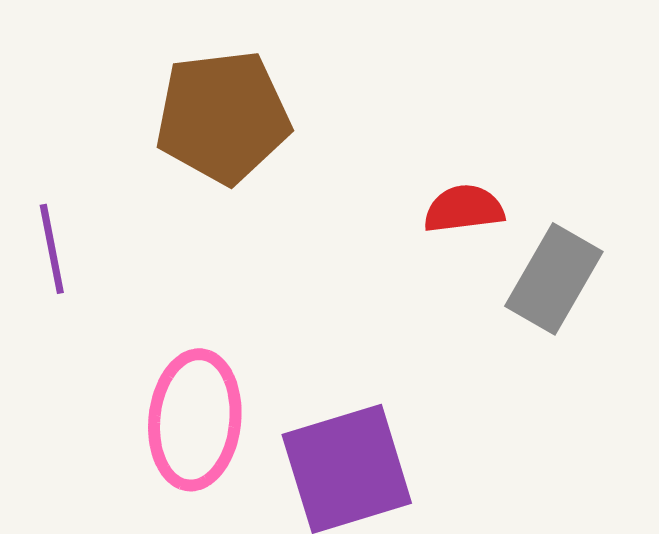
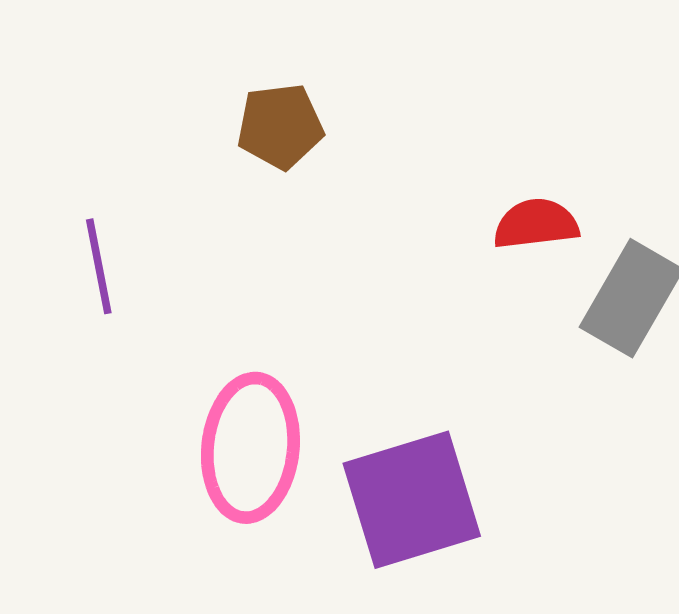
brown pentagon: (223, 117) -> (280, 126), size x0.6

